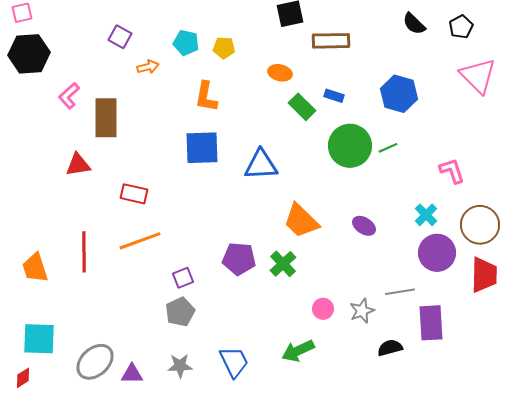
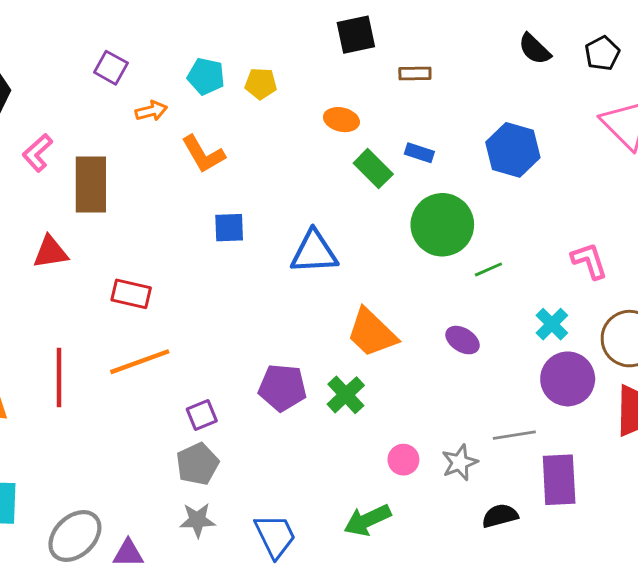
brown rectangle: (331, 41) -> (415, 73), size x0.6
orange L-shape: (206, 97) -> (203, 154), moved, turned -40
blue square: (202, 148) -> (229, 228), size x0.6
green line: (388, 148) -> (488, 269), moved
gray star: (180, 366) -> (197, 520), moved

